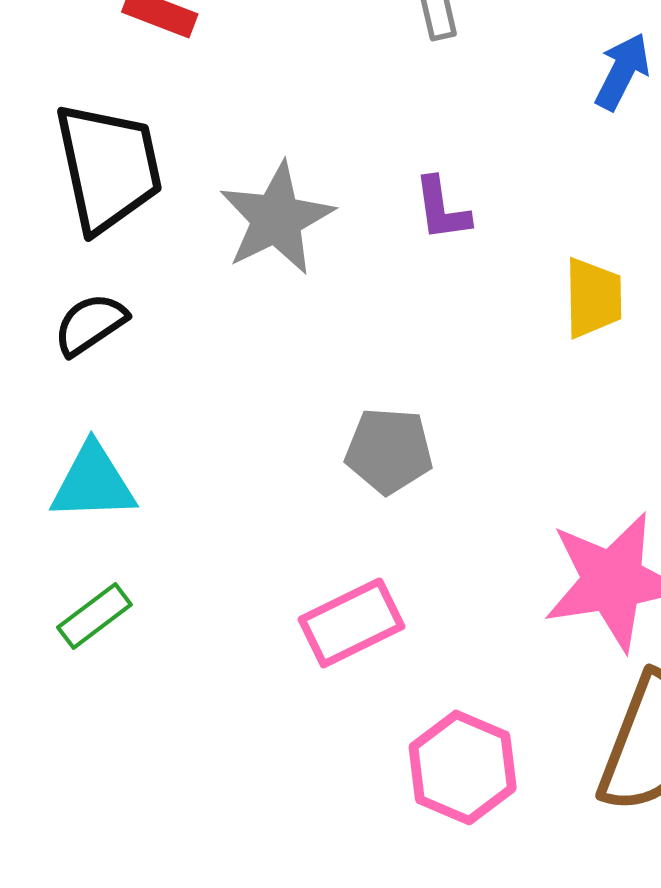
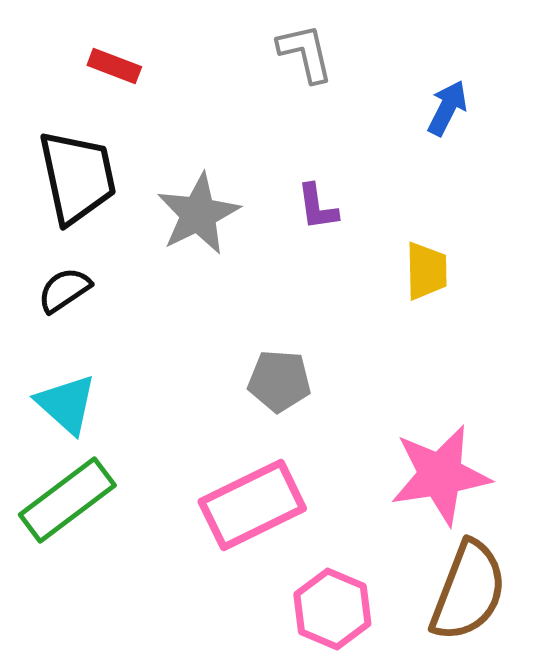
cyan triangle: (93, 483) -> (66, 404), turned 44
green rectangle: (94, 616) -> (67, 500), size x1.8
pink rectangle: (351, 623) -> (252, 505), size x1.4

